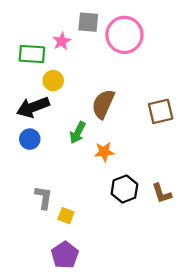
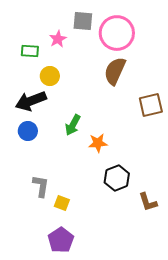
green rectangle: (32, 54) -> (30, 51), size x0.7
brown semicircle: (103, 104) -> (115, 71), moved
brown L-shape: (162, 193) -> (148, 202), moved

